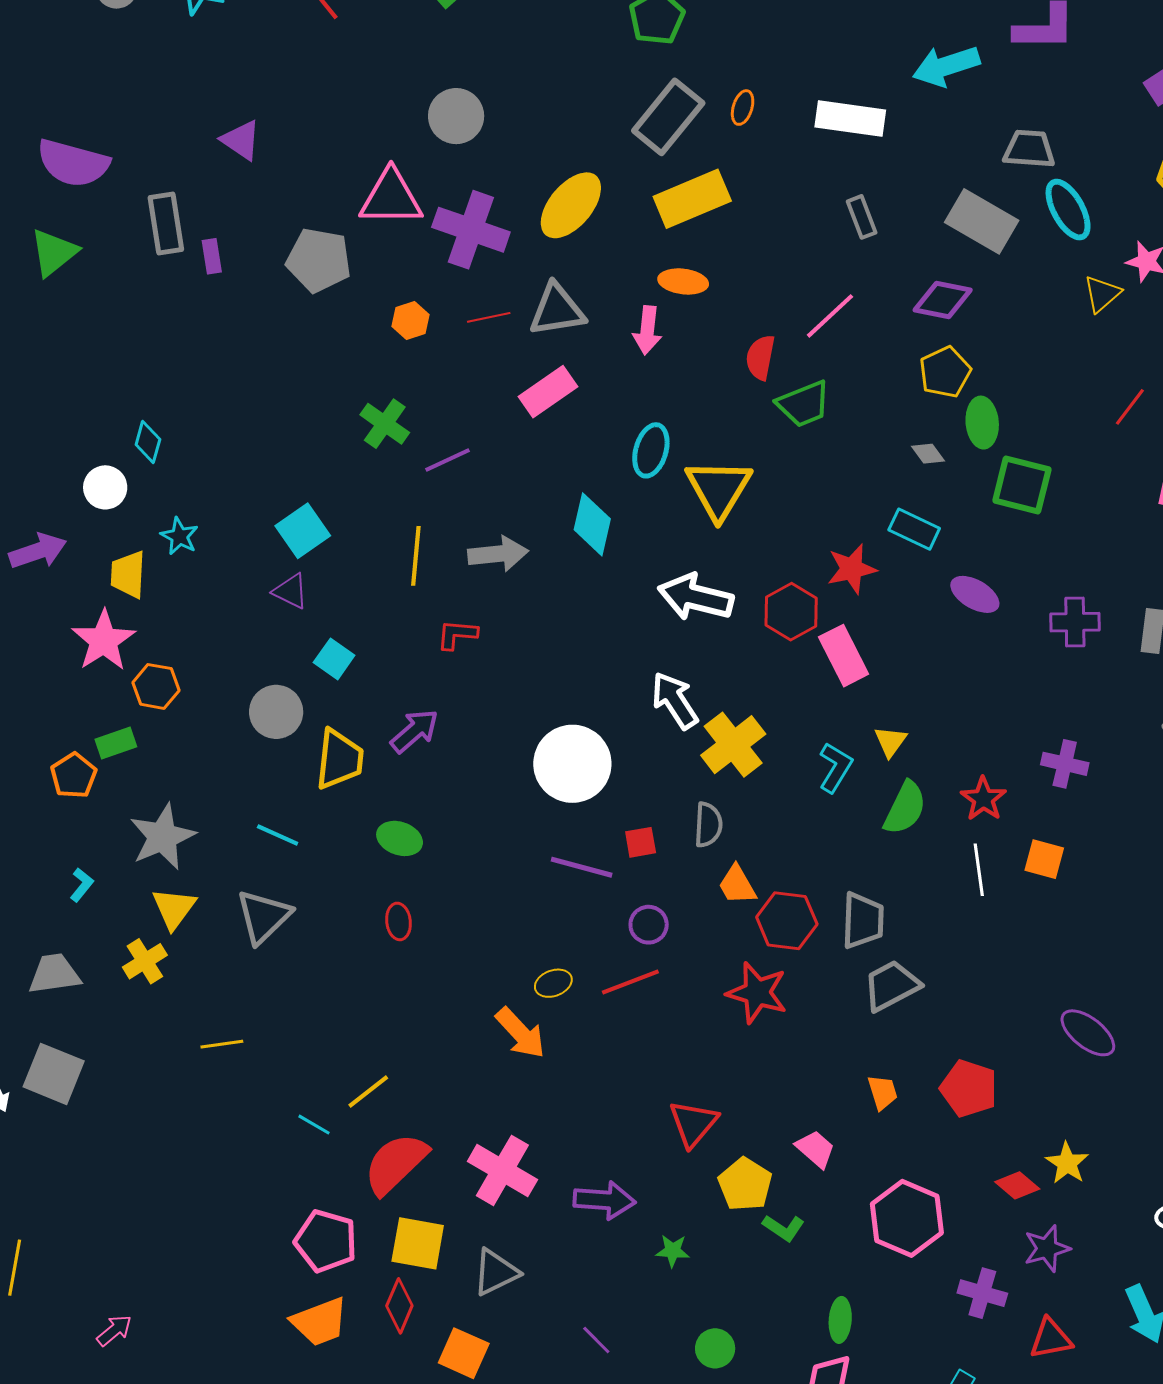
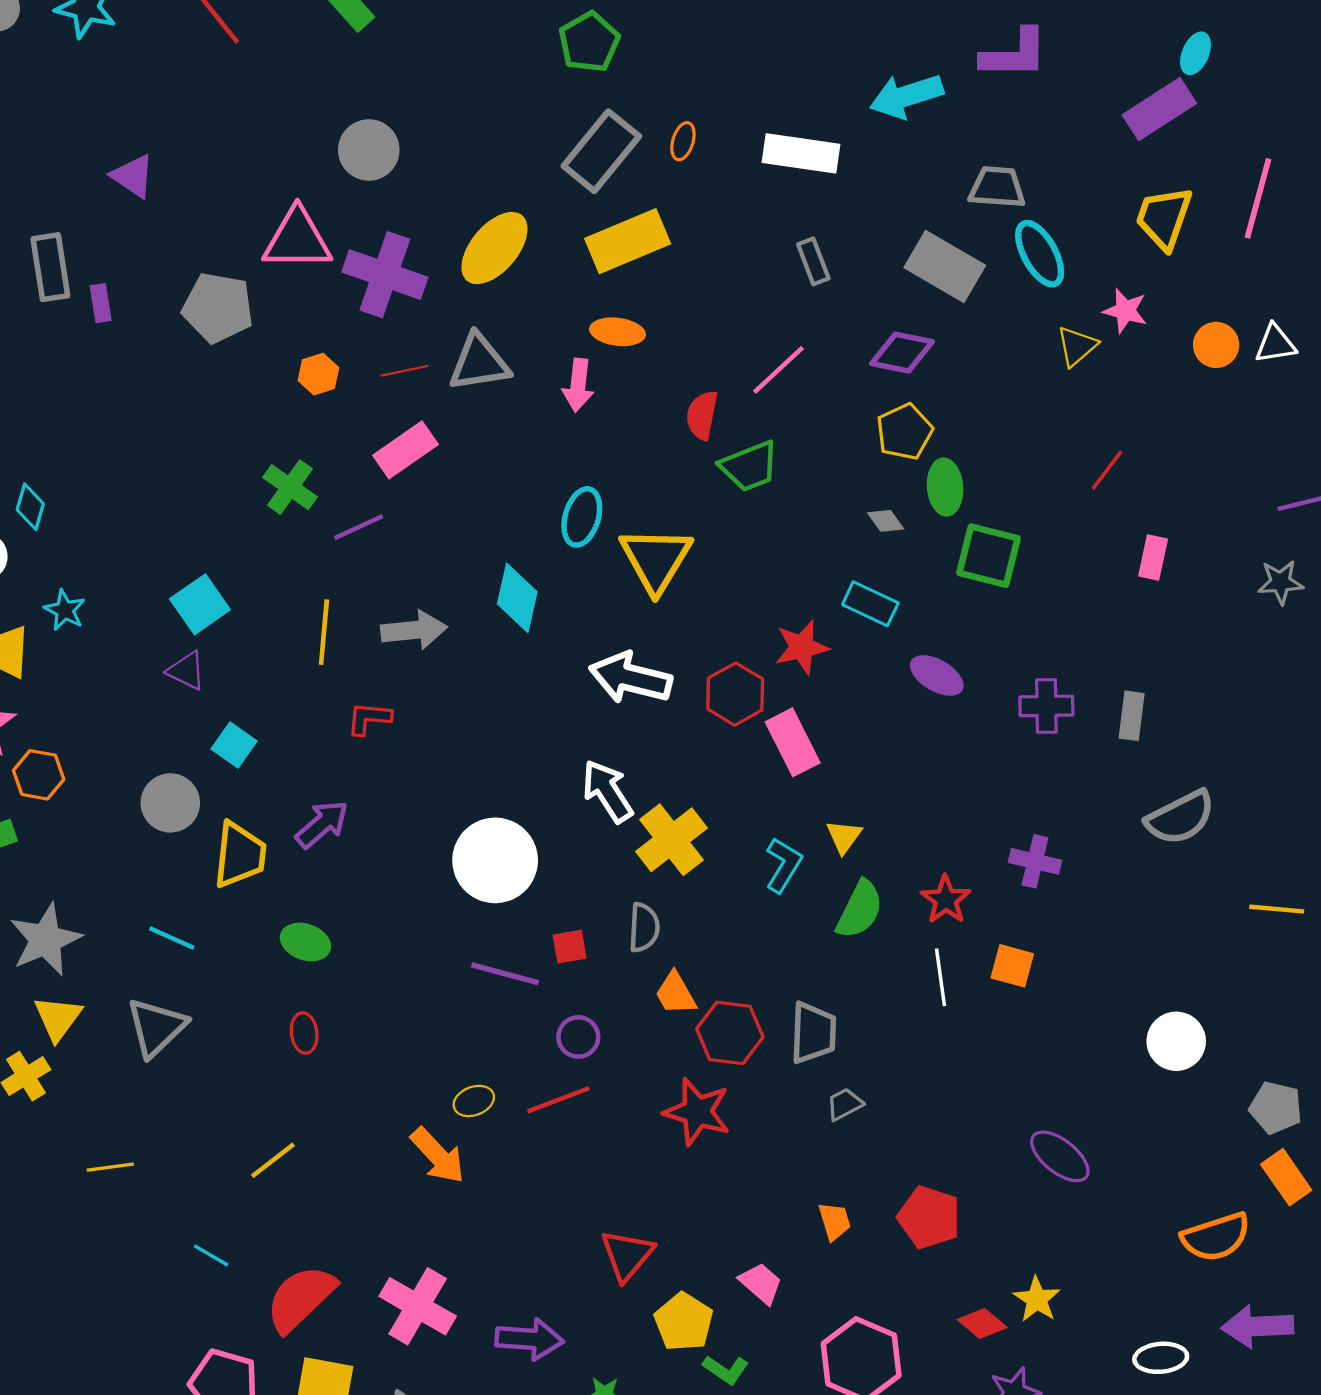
pink rectangle: (548, 392) -> (406, 450), moved
gray trapezoid: (891, 986) -> (845, 1104), size x0.6
yellow line: (368, 1091) -> (273, 1160), moved

